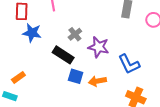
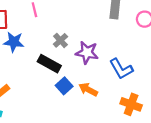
blue square: (76, 76) -> (64, 86), turned 35
orange arrow: (97, 81) -> (88, 89), turned 42

